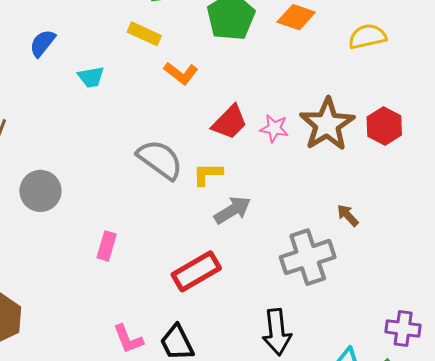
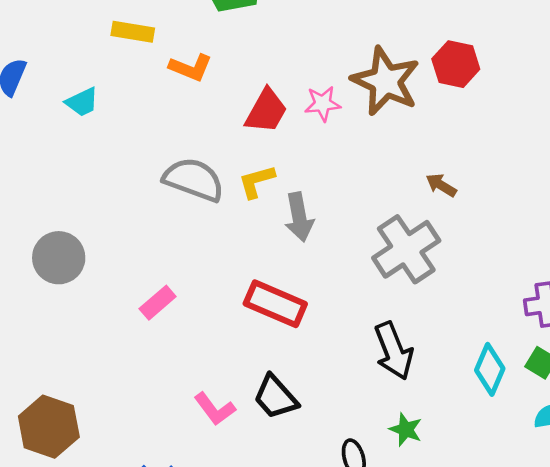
gray arrow: (233, 210) -> (299, 217), turned 126
pink rectangle: (107, 246) -> (158, 303), turned 48
red rectangle: (196, 271) -> (275, 304), turned 69

